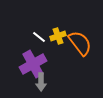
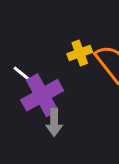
white line: (39, 37) -> (22, 74), moved

